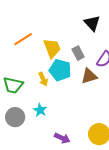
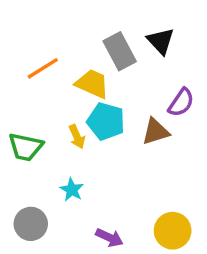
yellow trapezoid: (52, 48) -> (92, 84), turned -45
gray rectangle: (78, 53) -> (120, 51), moved, size x1.5
gray circle: (15, 117) -> (31, 224), moved

